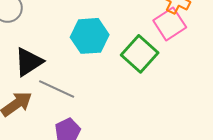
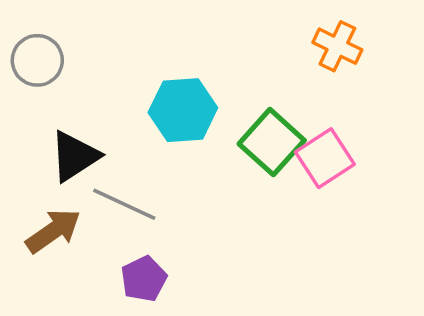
pink square: (170, 24) -> (325, 158), moved

